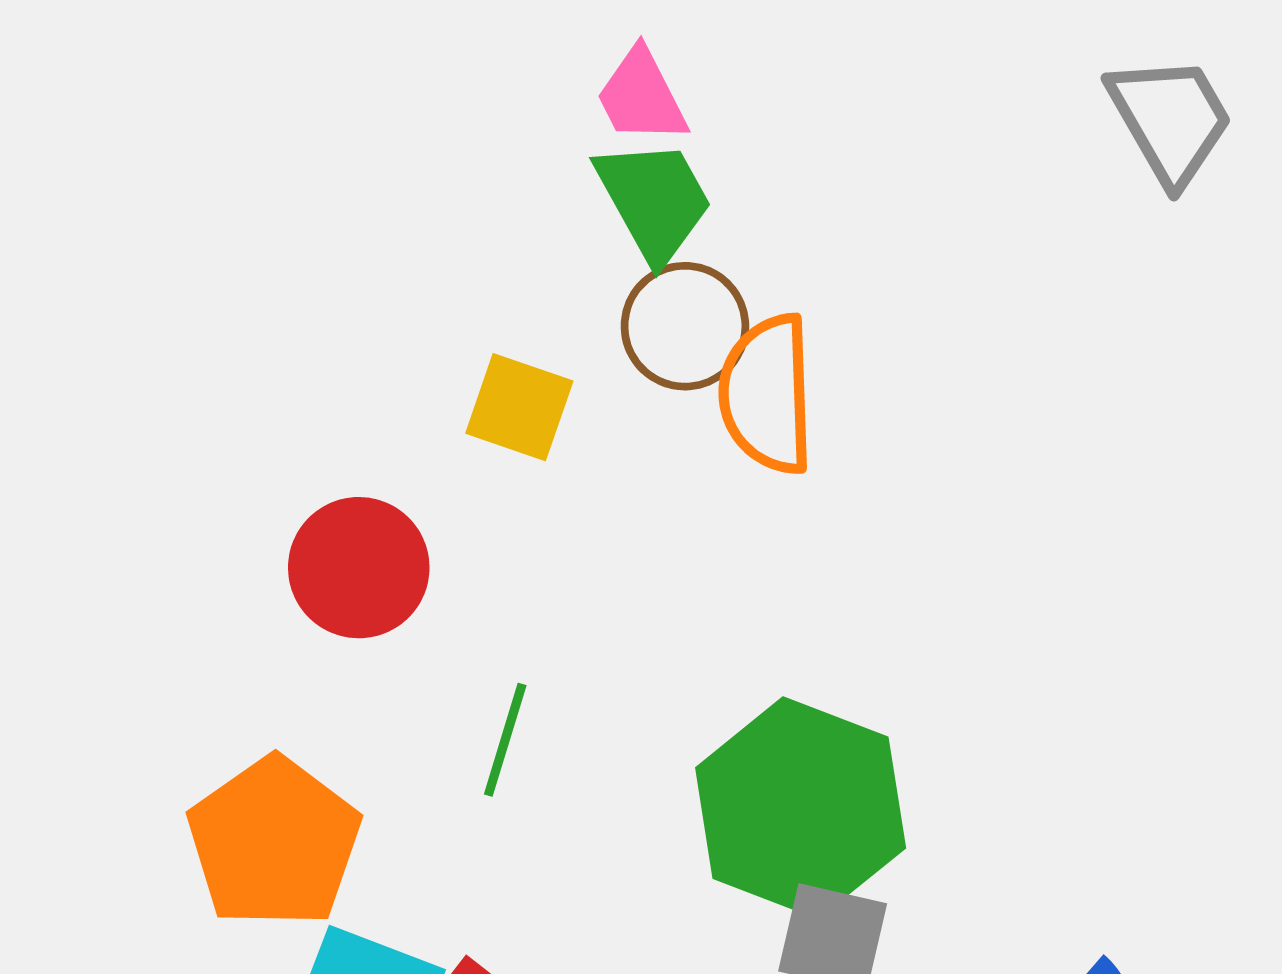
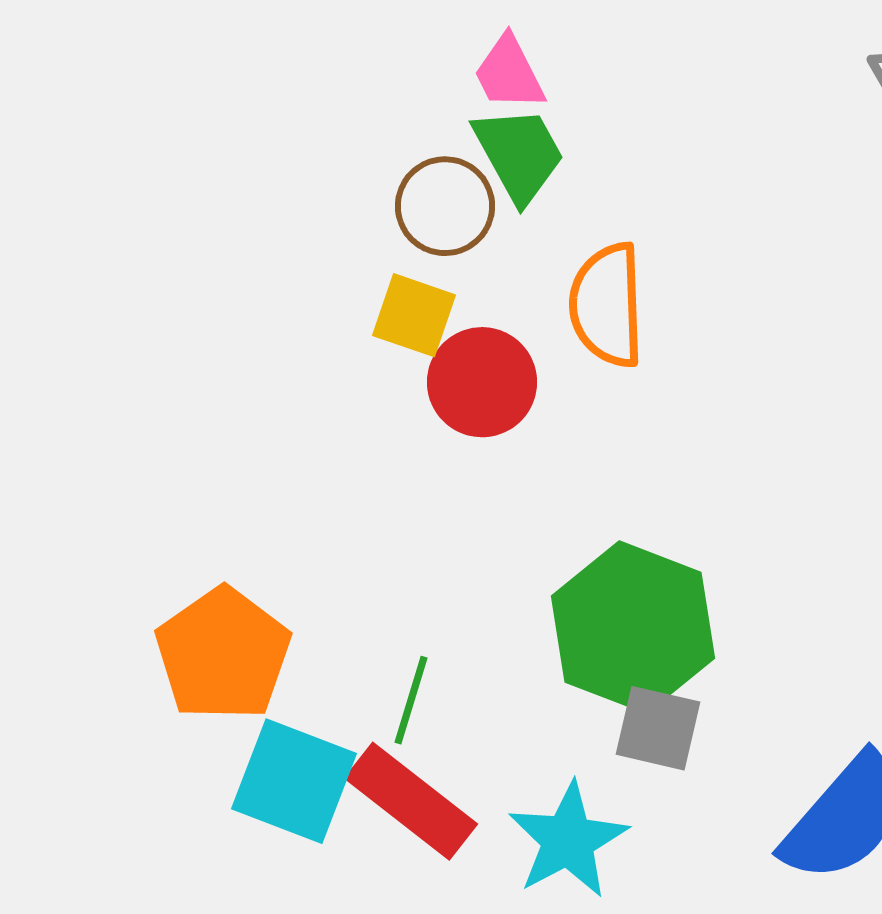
brown circle: (685, 326) -> (445, 206), moved
red circle: (359, 568) -> (482, 382), moved
green line: (505, 740) -> (411, 700), moved

